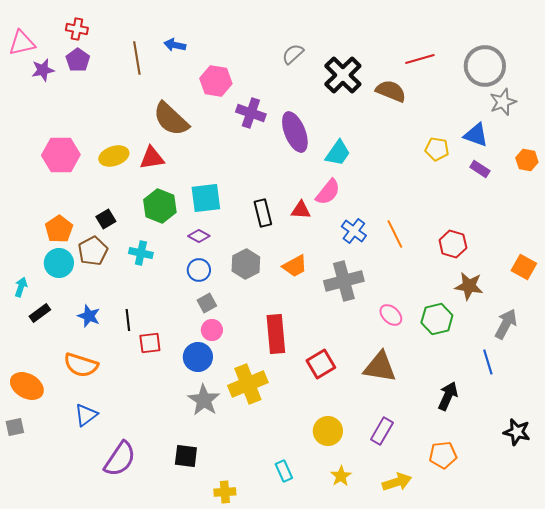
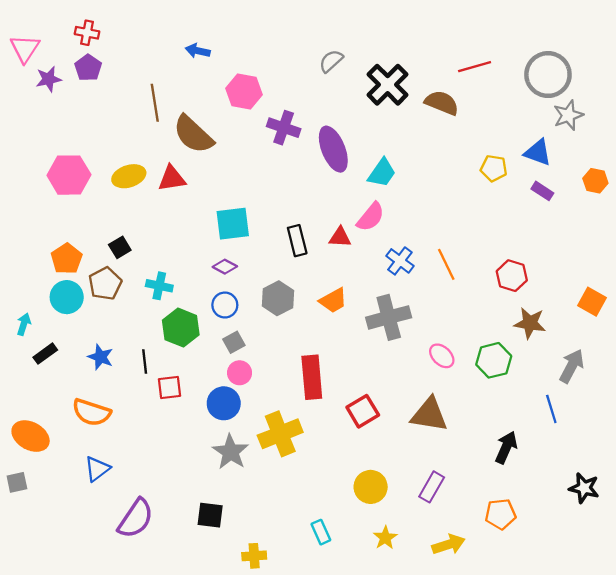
pink triangle: (22, 43) -> (25, 49), turned -44
brown line: (137, 58) -> (155, 103), moved
green hexagon: (160, 206) -> (181, 328), moved

